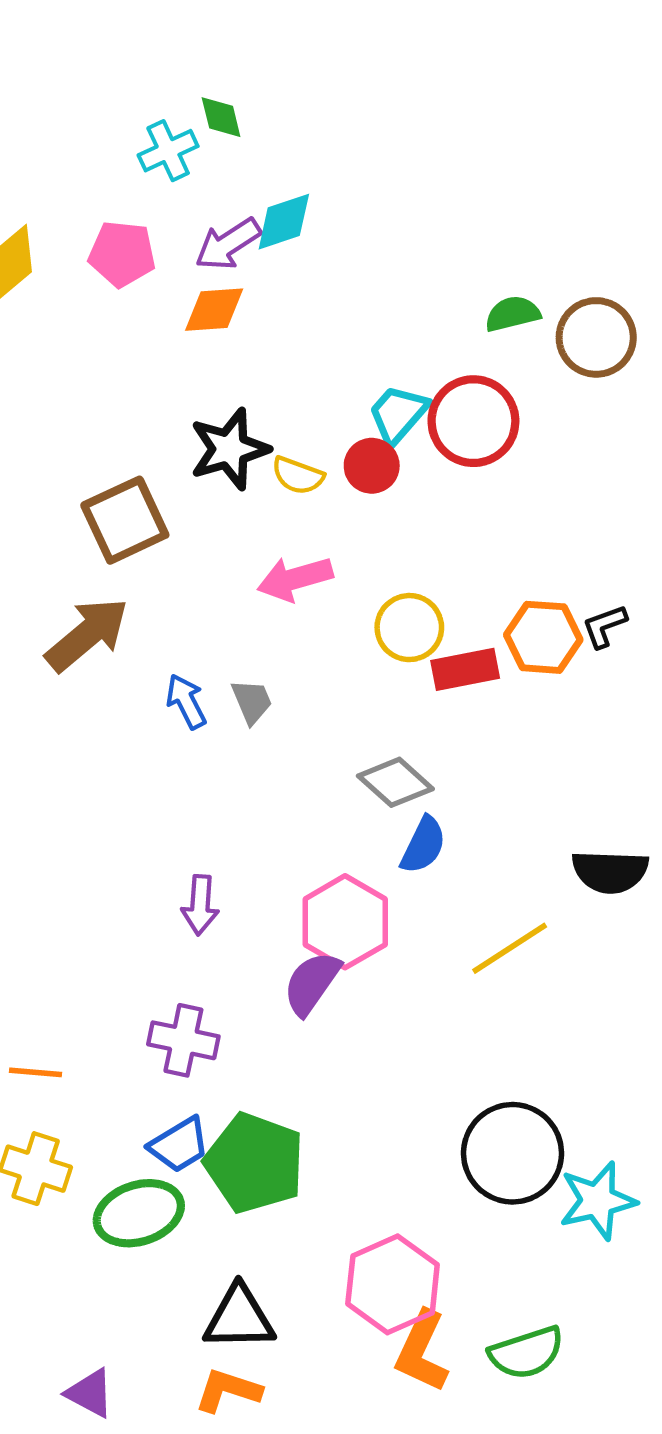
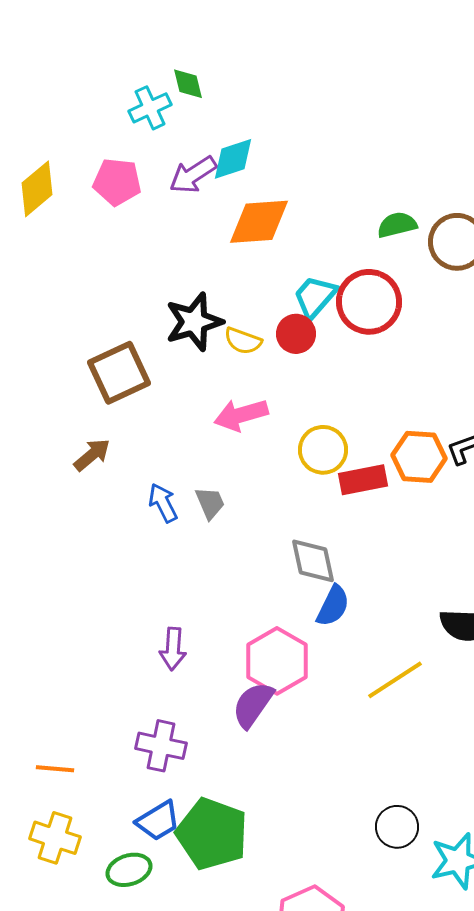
orange diamond: (214, 310) -> (259, 222), moved, size x1.4
brown arrow: (87, 635) -> (92, 455), size x0.6
gray diamond: (395, 782) -> (313, 561), turned 36
black circle: (513, 1153) -> (397, 827), size x0.6
green ellipse: (139, 1213) -> (129, 870), size x0.7

